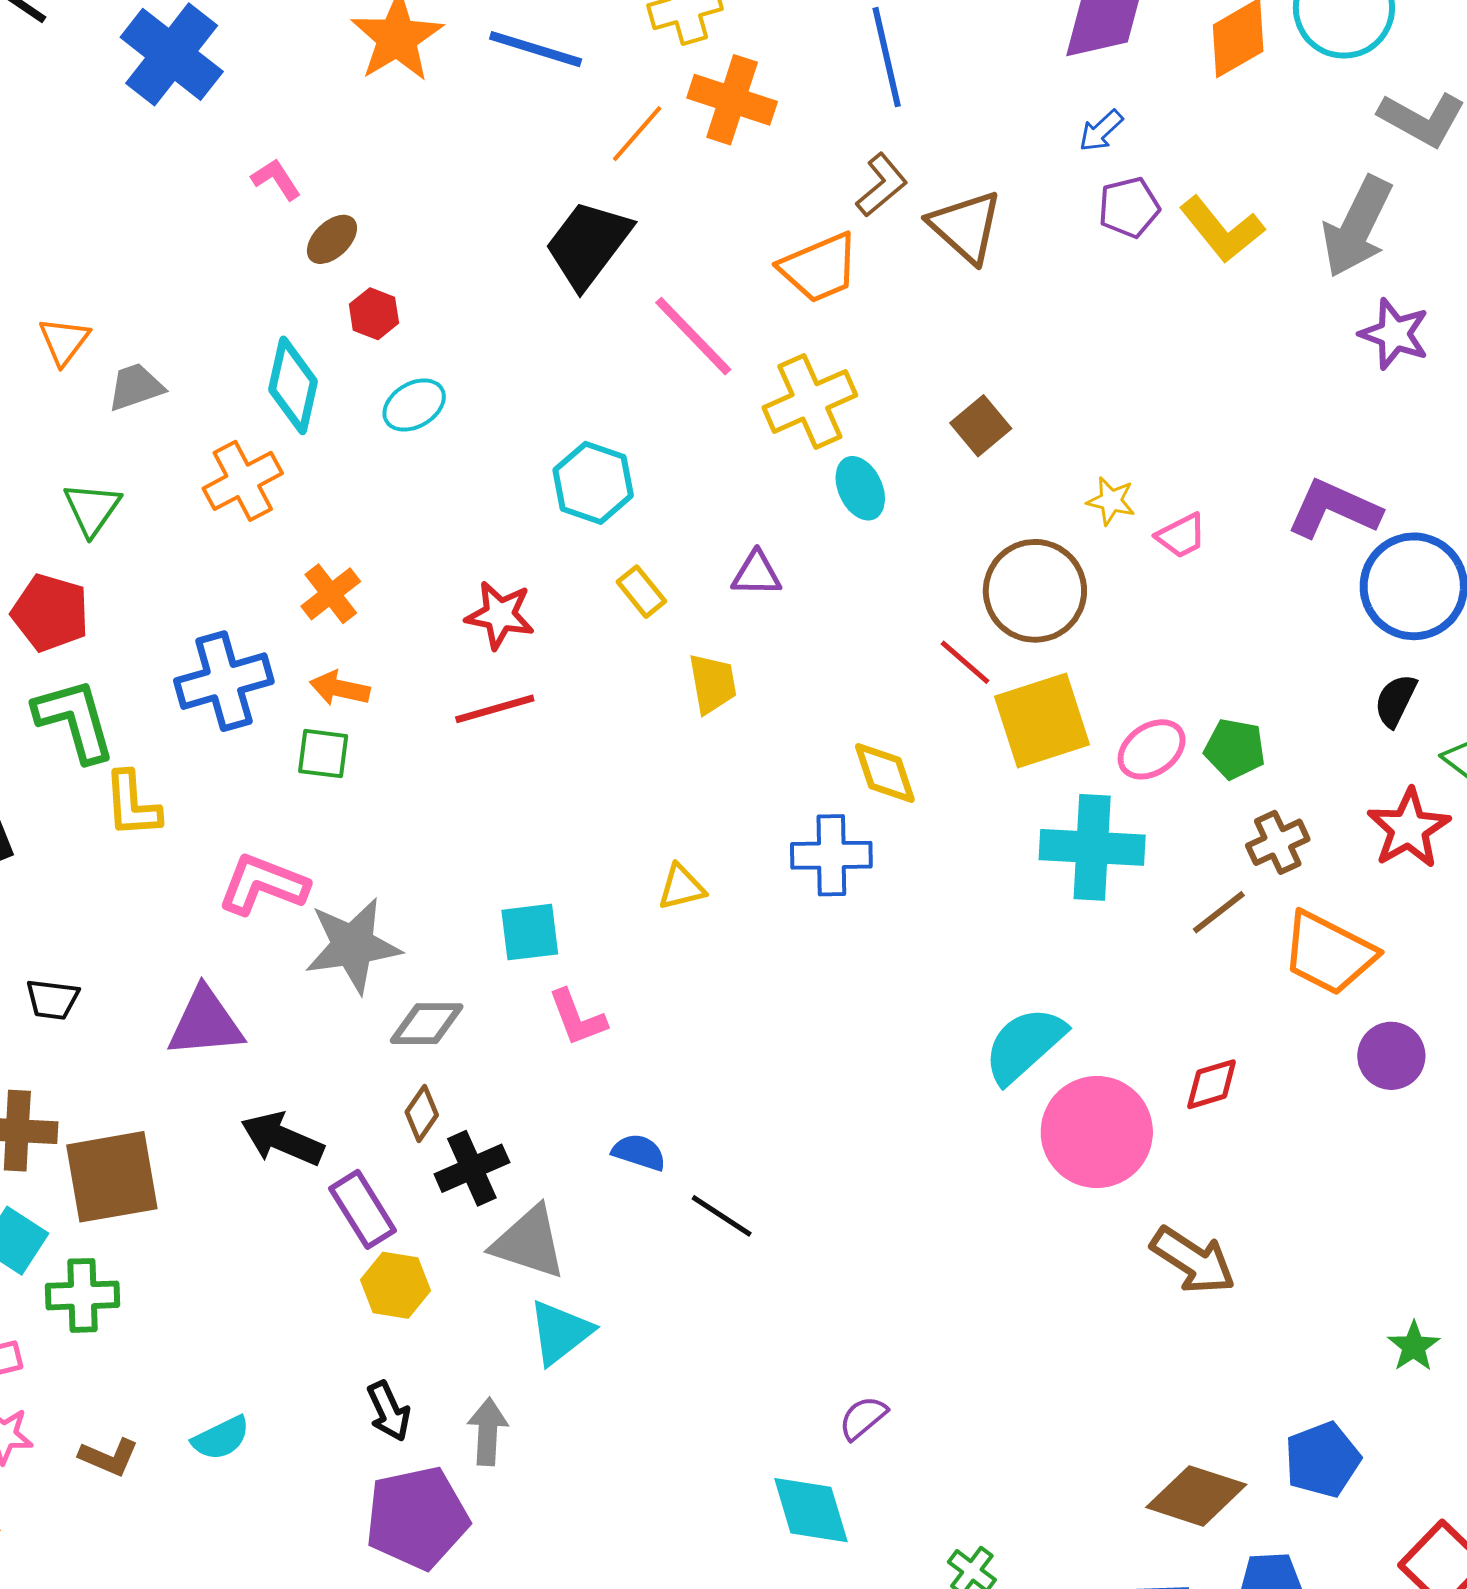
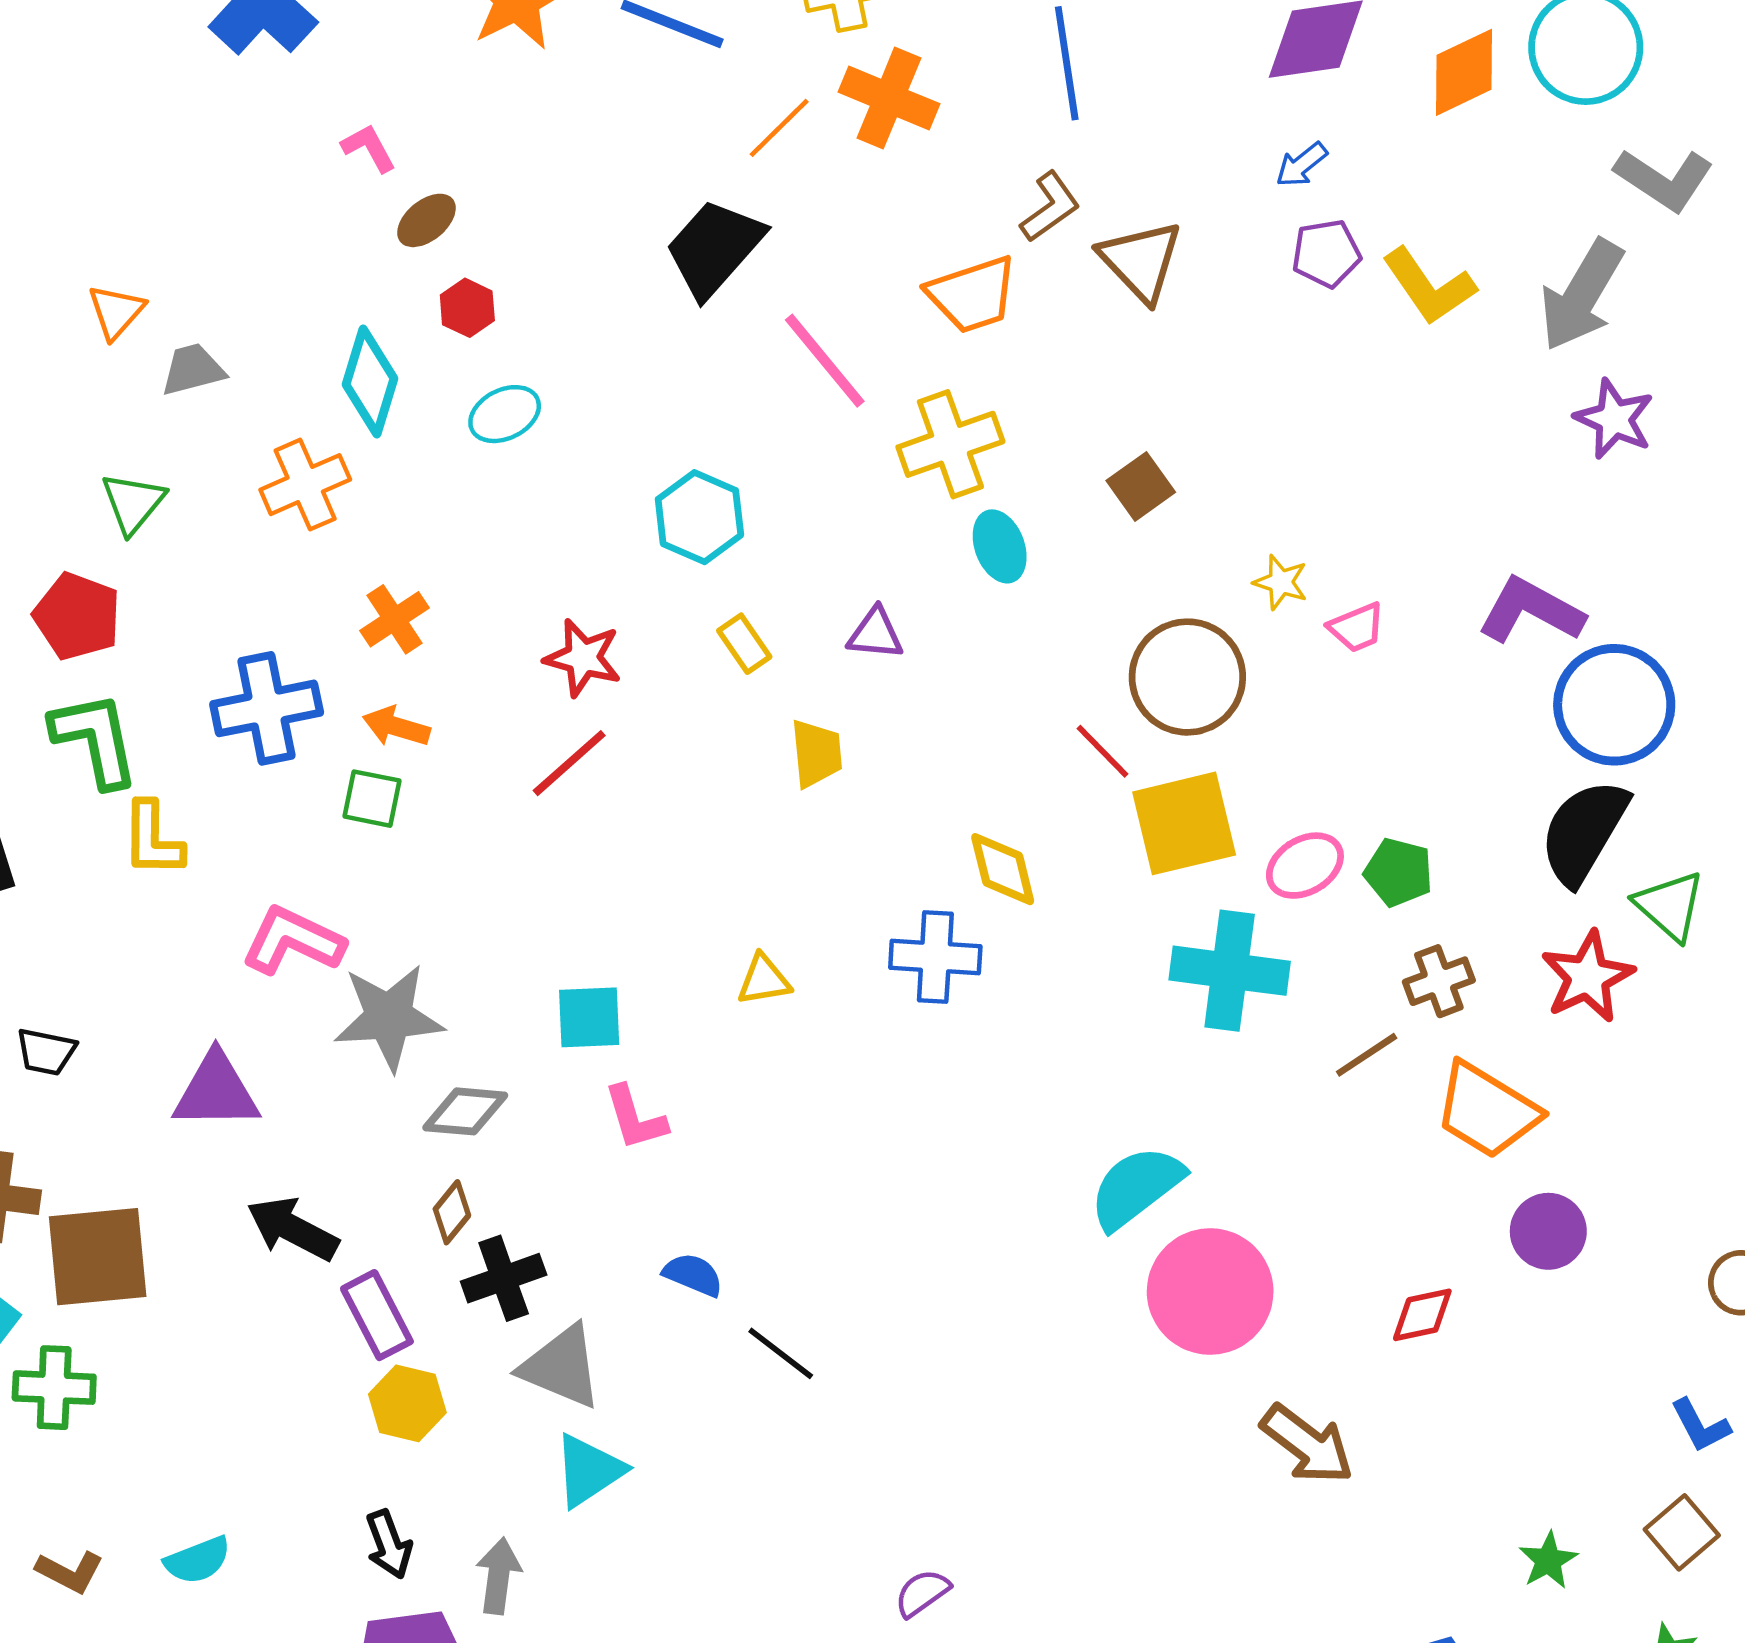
black semicircle: (1396, 701) -> (1584, 832), size x1.8
red line: (495, 709) -> (569, 763), turned -30
red diamond: (1212, 1084) -> (1422, 1315), moved

